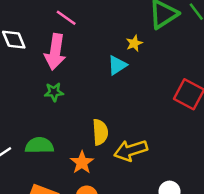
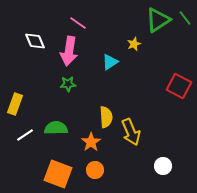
cyan triangle: (117, 65) -> (110, 62), moved
yellow arrow: (131, 150) -> (131, 132), turned -96

